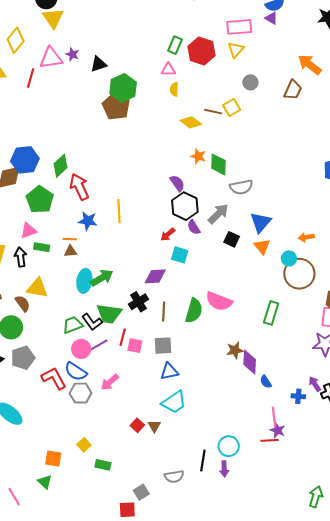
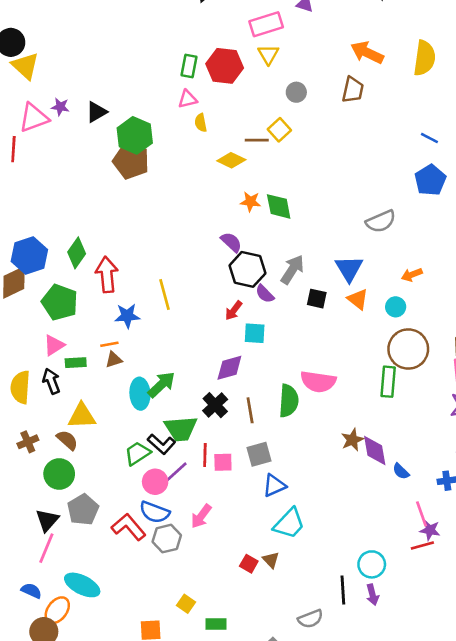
red arrow: (79, 187) -> (107, 275), turned 32
gray semicircle: (241, 187) -> (381, 221), moved
brown circle: (299, 274) -> (408, 349), moved

